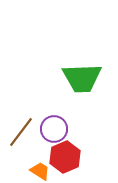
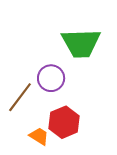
purple circle: (54, 129) -> (51, 78), moved

